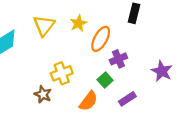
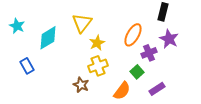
yellow star: (78, 23) -> (97, 43), moved
purple star: (162, 71) -> (169, 39), moved

